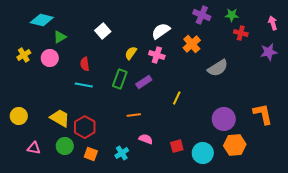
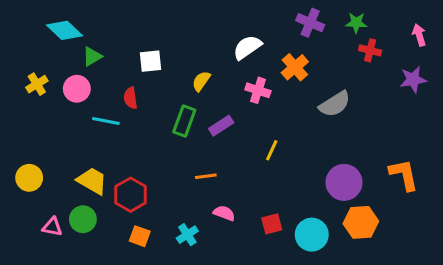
cyan diamond: (42, 20) -> (65, 30), turned 30
white square: (103, 31) -> (150, 61), moved, turned 35
pink cross: (157, 55) -> (258, 90), moved
cyan line: (84, 85) -> (106, 121), moved
green circle: (65, 146) -> (83, 219), moved

